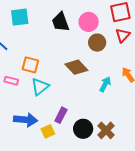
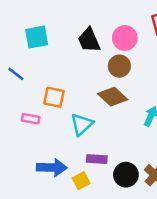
brown circle: (97, 43) -> (119, 66), moved
cyan triangle: (40, 87) -> (82, 124), moved
purple rectangle: (61, 115) -> (97, 159), turned 70

